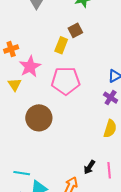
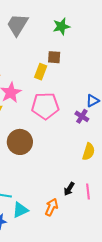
brown square: (75, 30) -> (54, 57), turned 32
purple cross: (111, 98) -> (82, 116), moved

